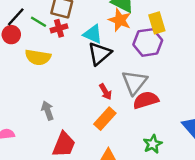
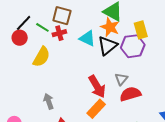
black triangle: (100, 54) -> (108, 46), moved
yellow semicircle: (38, 57) -> (41, 57), turned -70
gray triangle: (134, 82) -> (121, 79), size x0.6
red arrow: (106, 92) -> (97, 86), size x1.6

